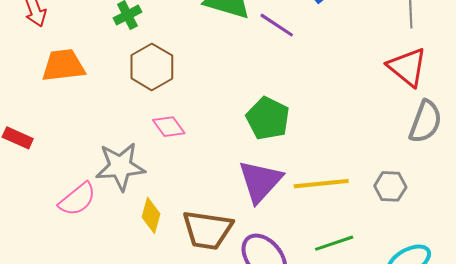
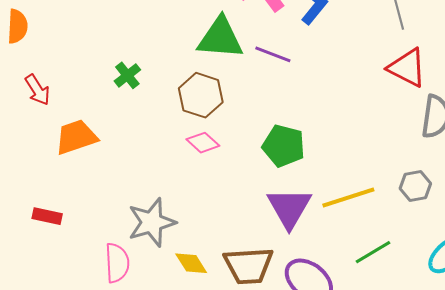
brown hexagon: (152, 67) -> (201, 95), moved
pink diamond: (169, 127) -> (203, 143), moved
pink semicircle: (77, 199) -> (117, 263), turned -42
yellow diamond: (151, 215) -> (191, 263), turned -36

